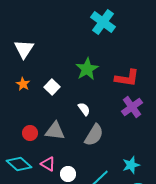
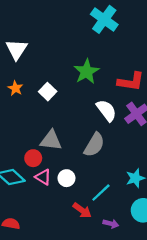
white semicircle: (84, 109) -> (106, 110), moved, size x1.5
red circle: (30, 133) -> (33, 158), moved
white circle: (68, 174) -> (66, 178), moved

